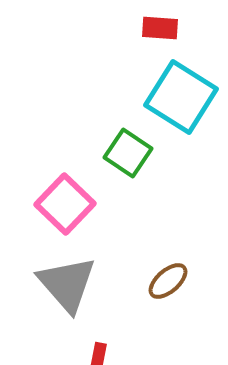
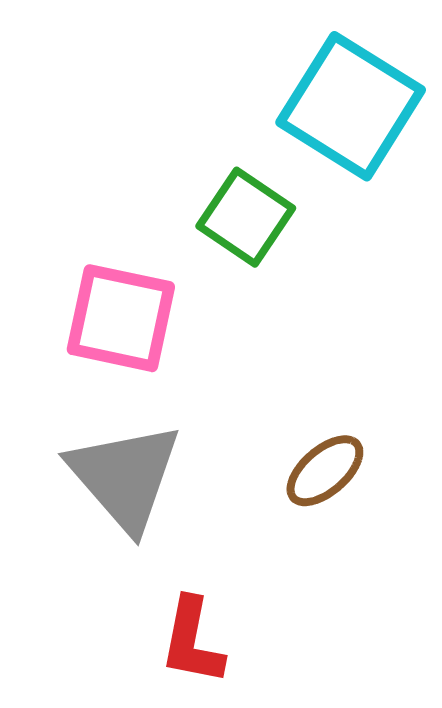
pink square: (65, 204) -> (121, 318), turned -32

